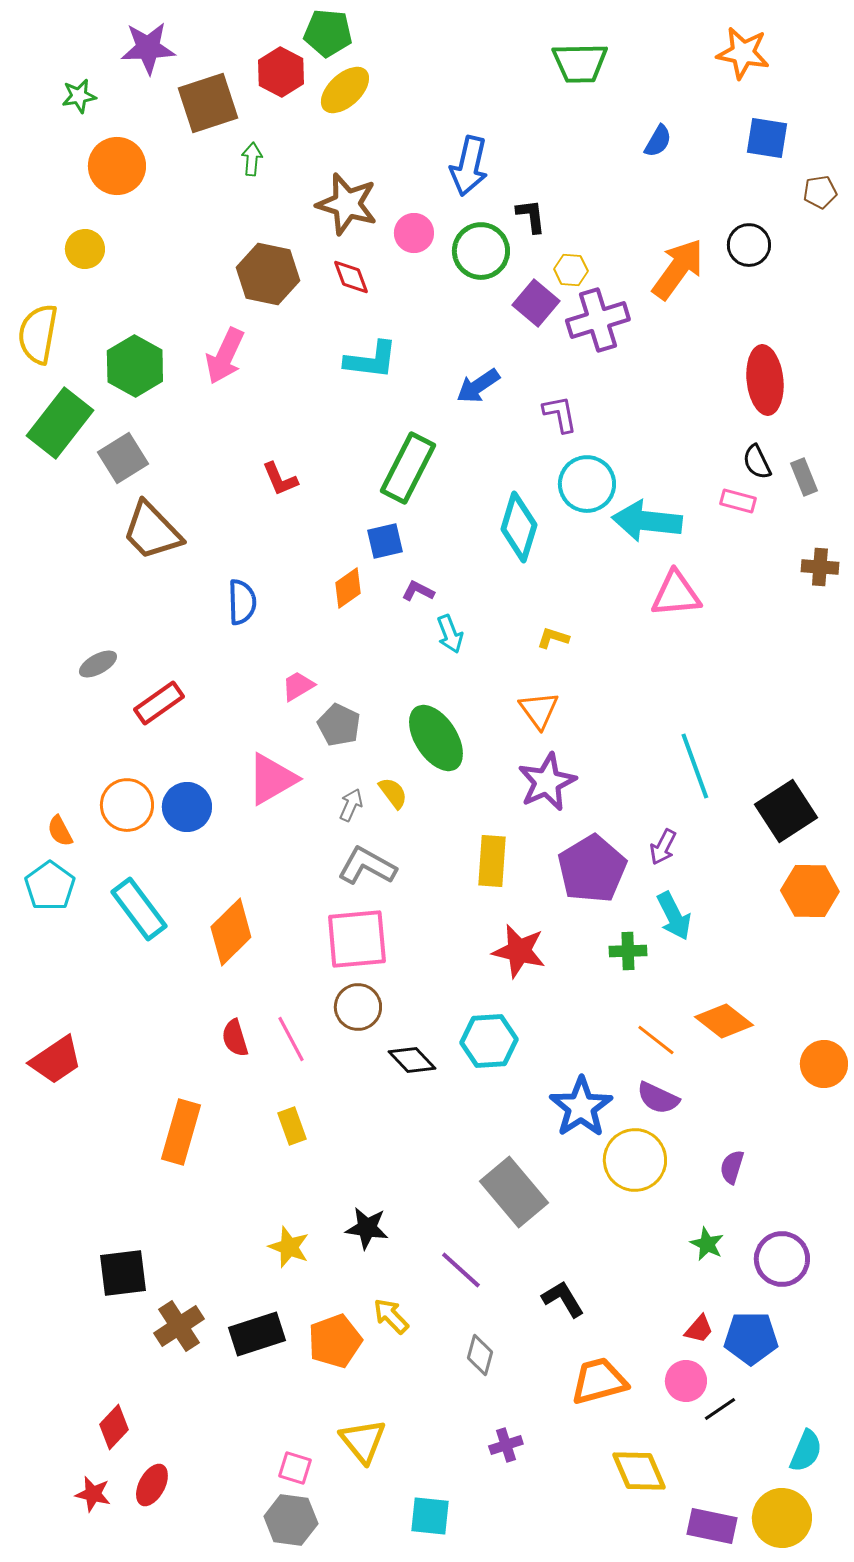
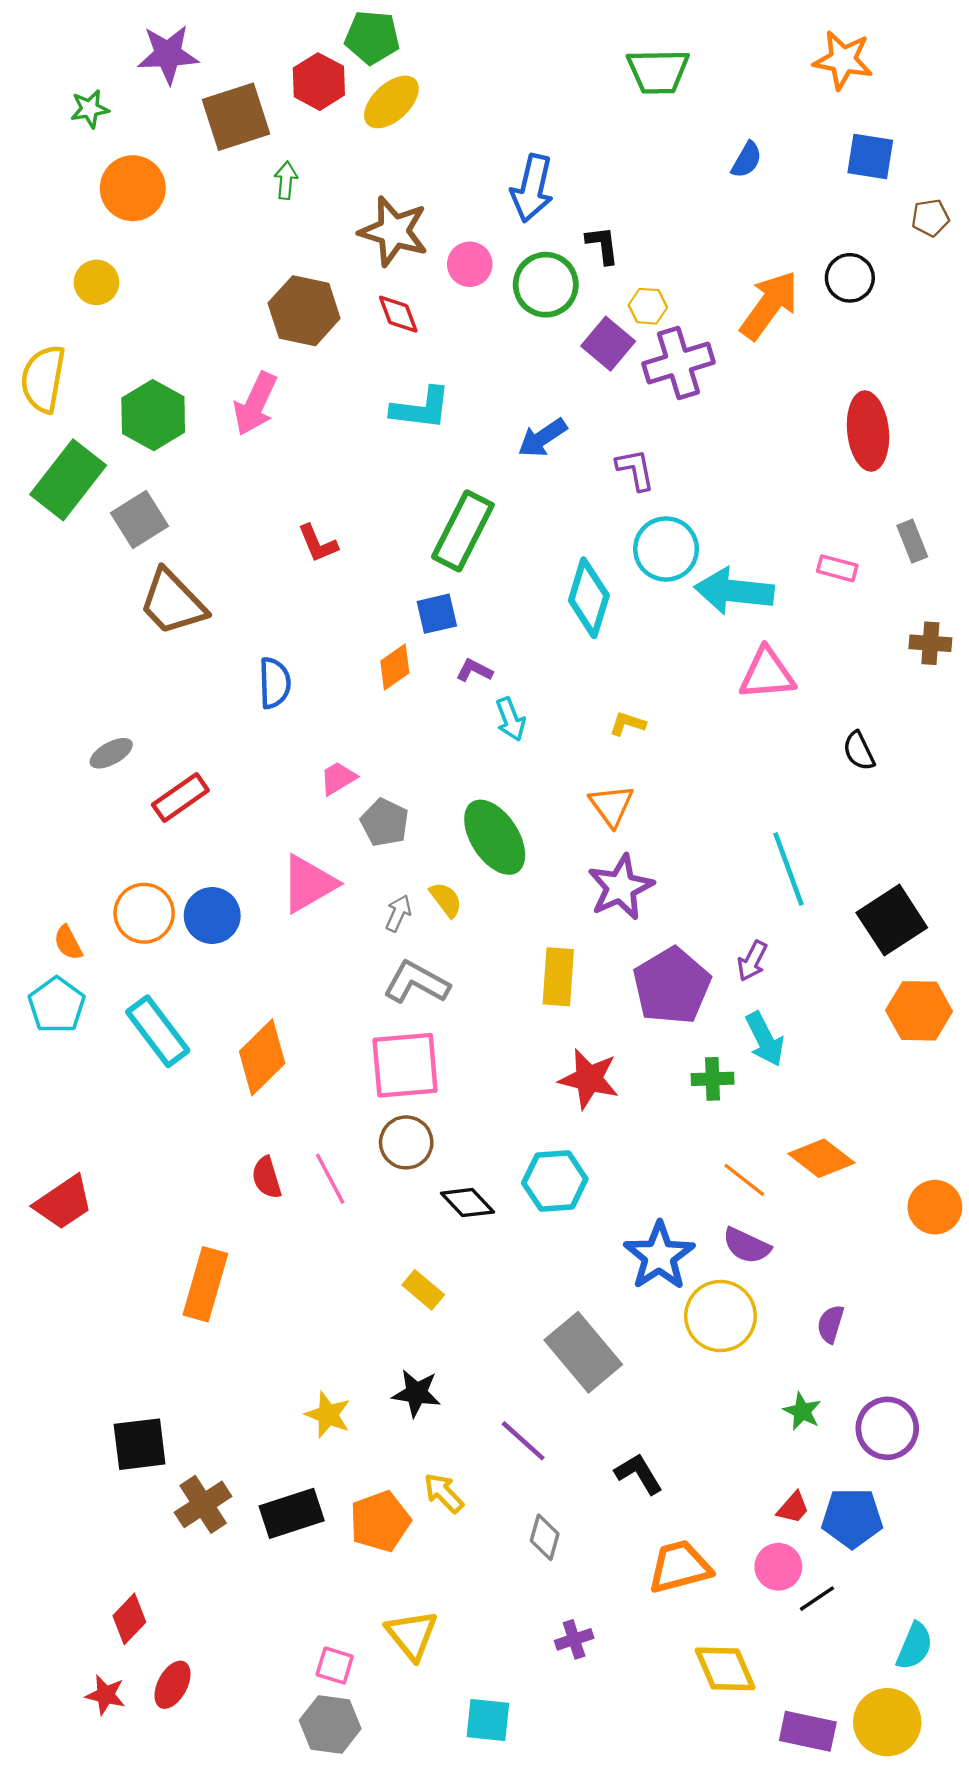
black semicircle: (757, 462) -> (859, 751), moved
yellow rectangle: (292, 1126) -> (423, 1290), moved, turned -30

